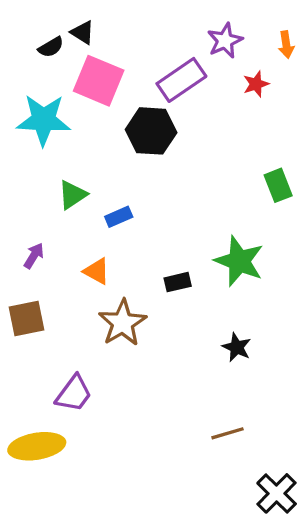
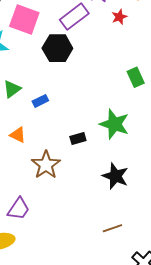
orange triangle: (97, 271) -> (18, 135), moved
black star: (237, 347) -> (115, 176), size x1.5

